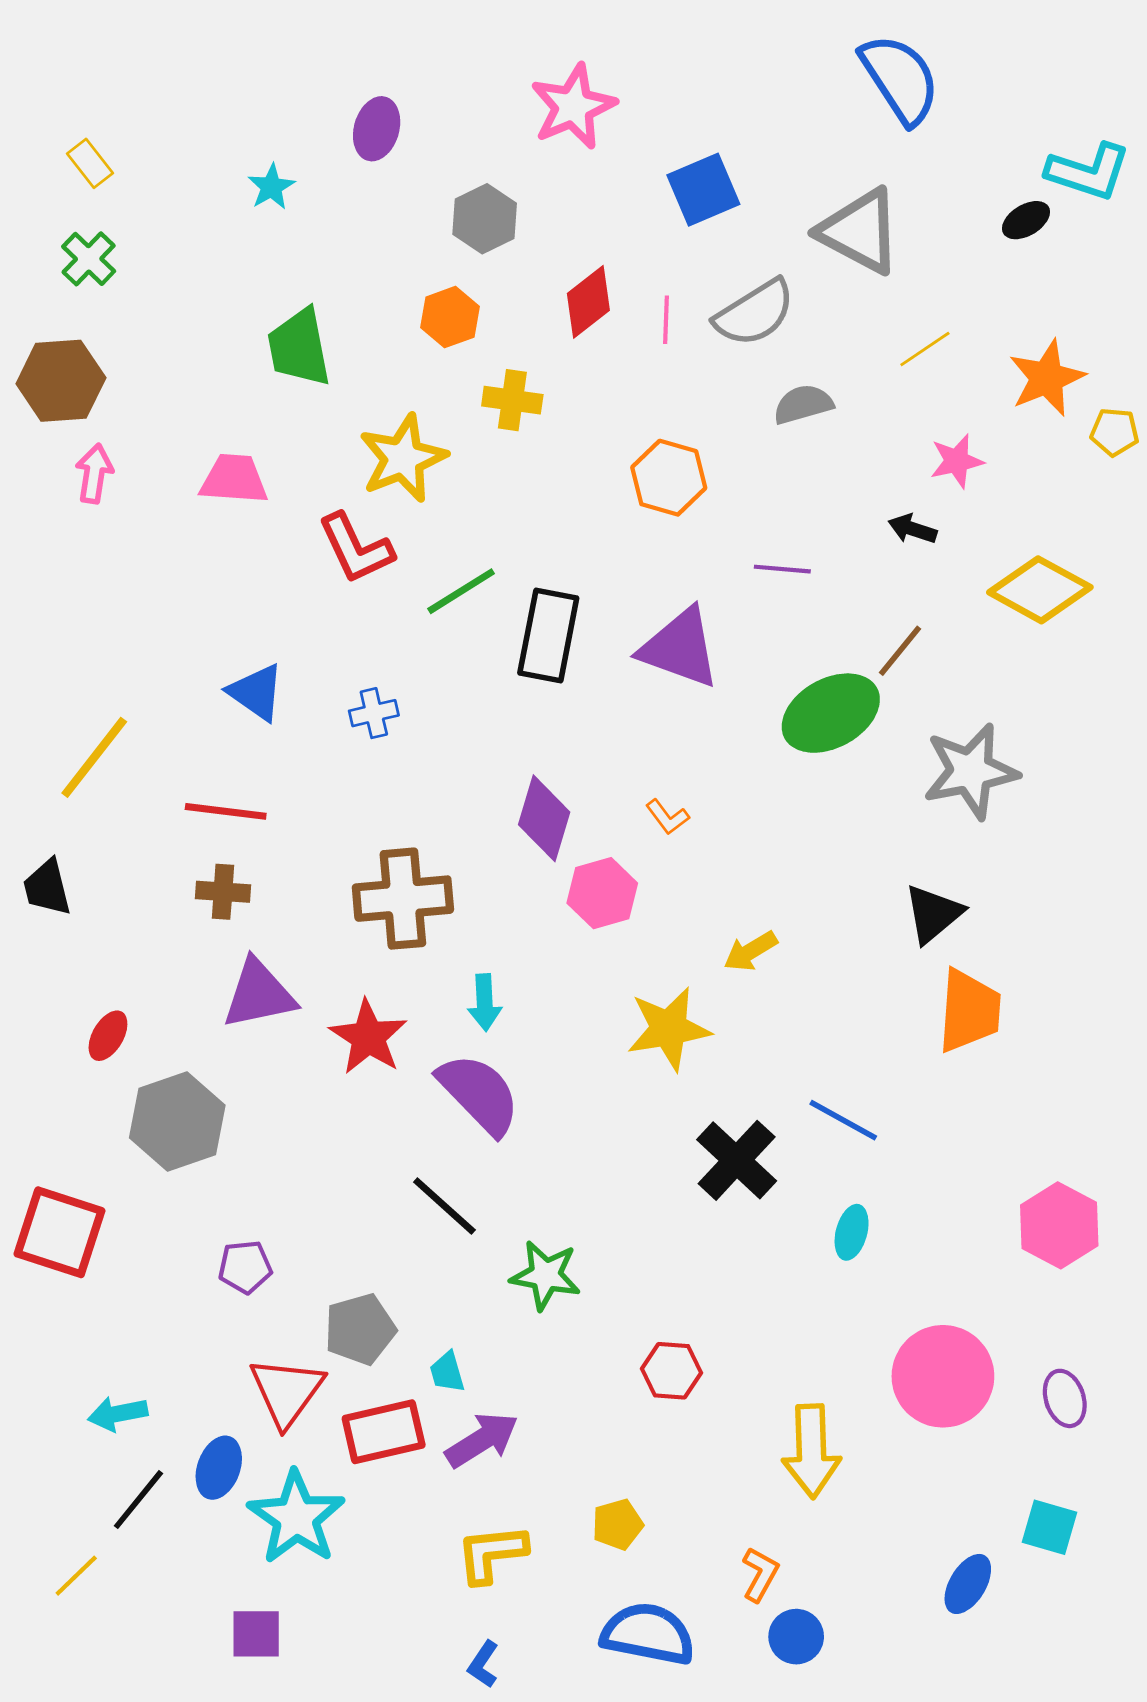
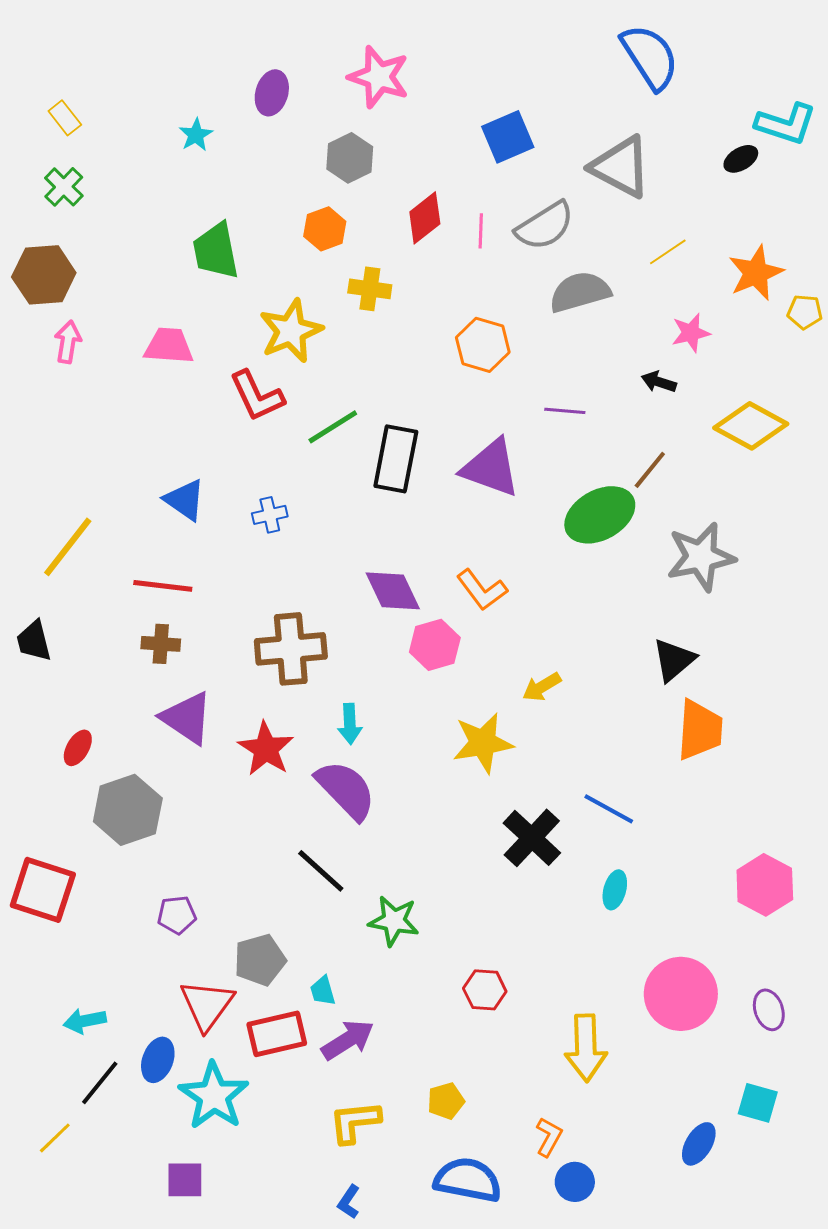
pink star: (573, 107) -> (379, 77), moved, turned -30
gray semicircle: (803, 404) -> (580, 292), size x1.4
orange L-shape: (667, 817) -> (482, 590), size x1.6
purple diamond: (544, 818) -> (393, 591), turned -42
purple triangle: (259, 994) -> (187, 718), turned 46

